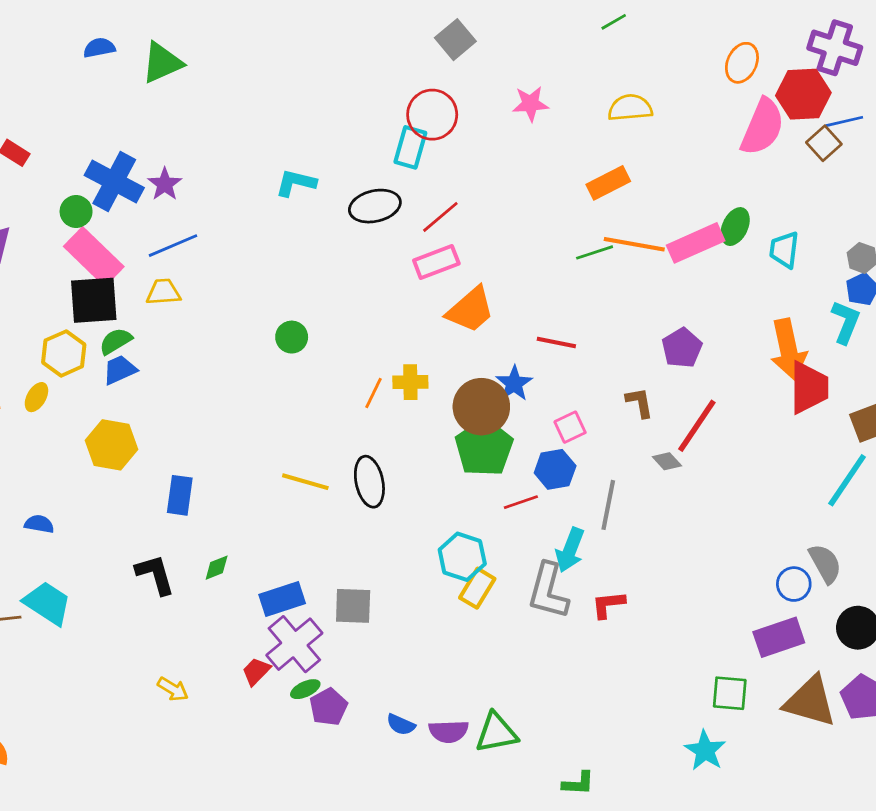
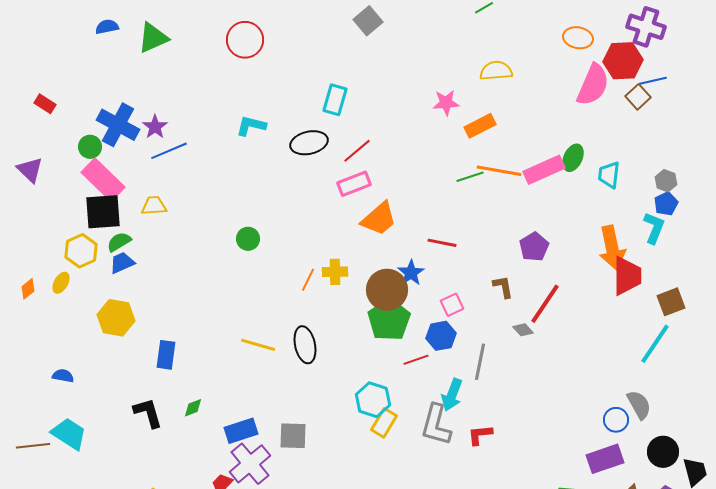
orange ellipse: (742, 63) -> (578, 38), turned 76
pink star: (530, 104) -> (446, 103), moved
red circle: (432, 115) -> (245, 40), moved
blue line: (173, 246) -> (169, 151), moved

